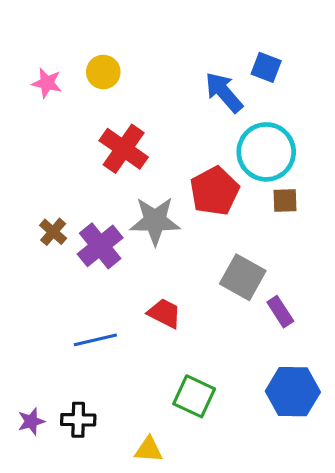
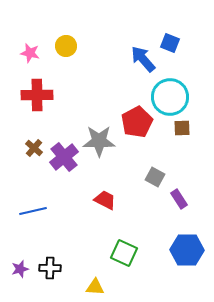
red cross: (124, 149) -> (37, 95), moved, turned -36
gray square: (243, 277) -> (155, 177), size x0.7
blue line: (95, 340) -> (33, 211), moved

